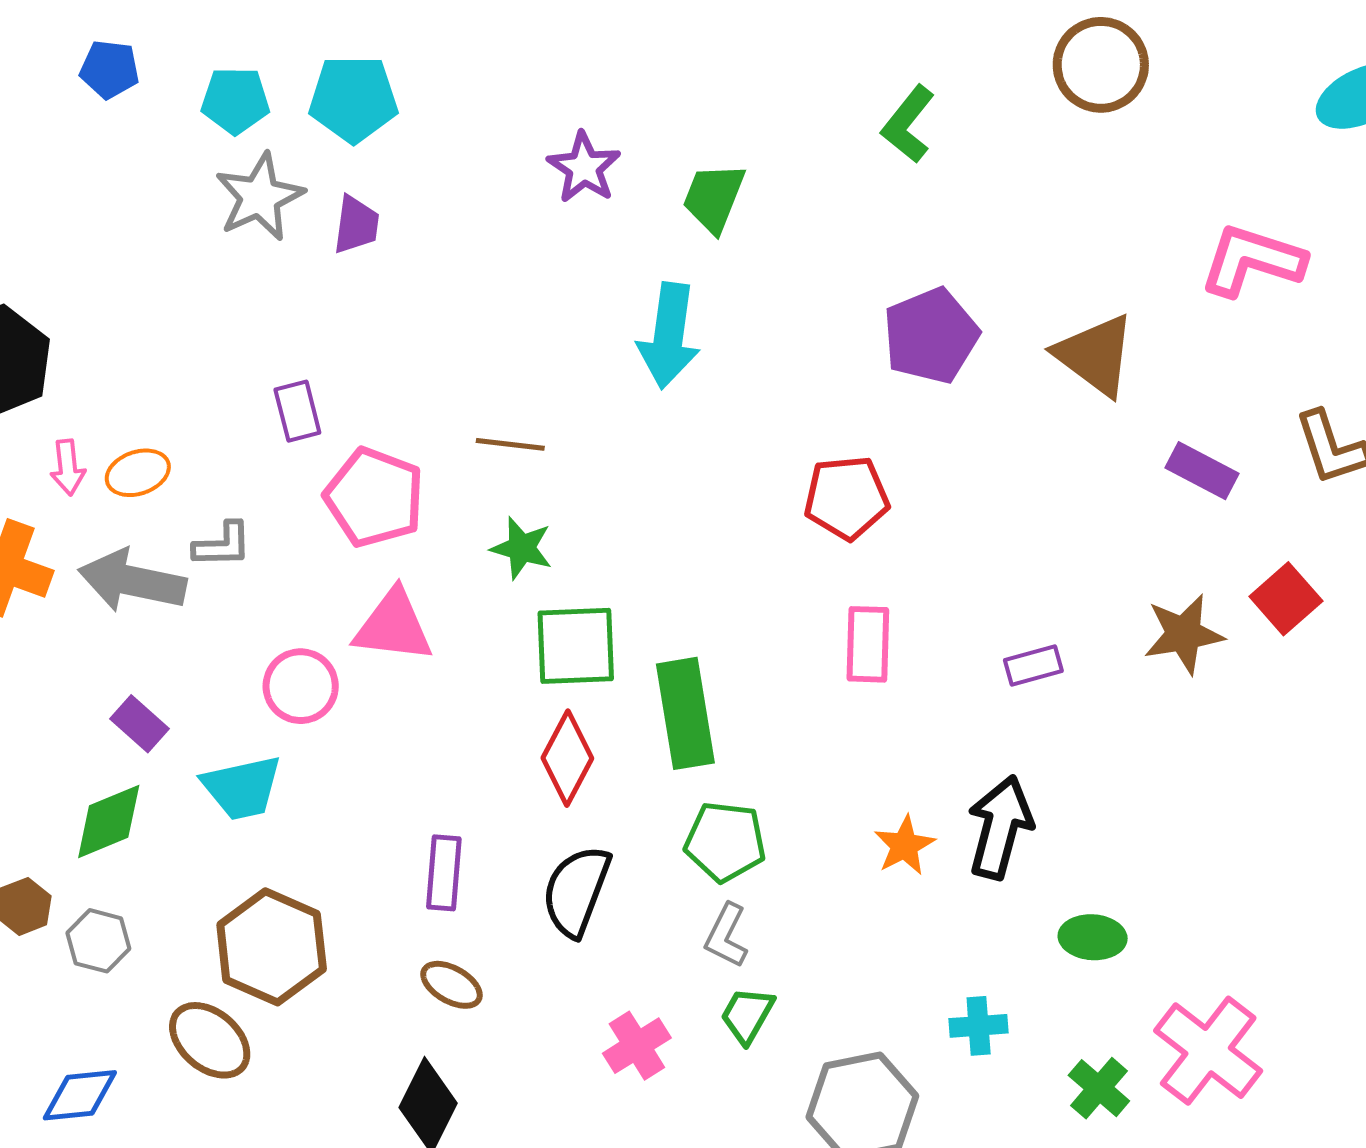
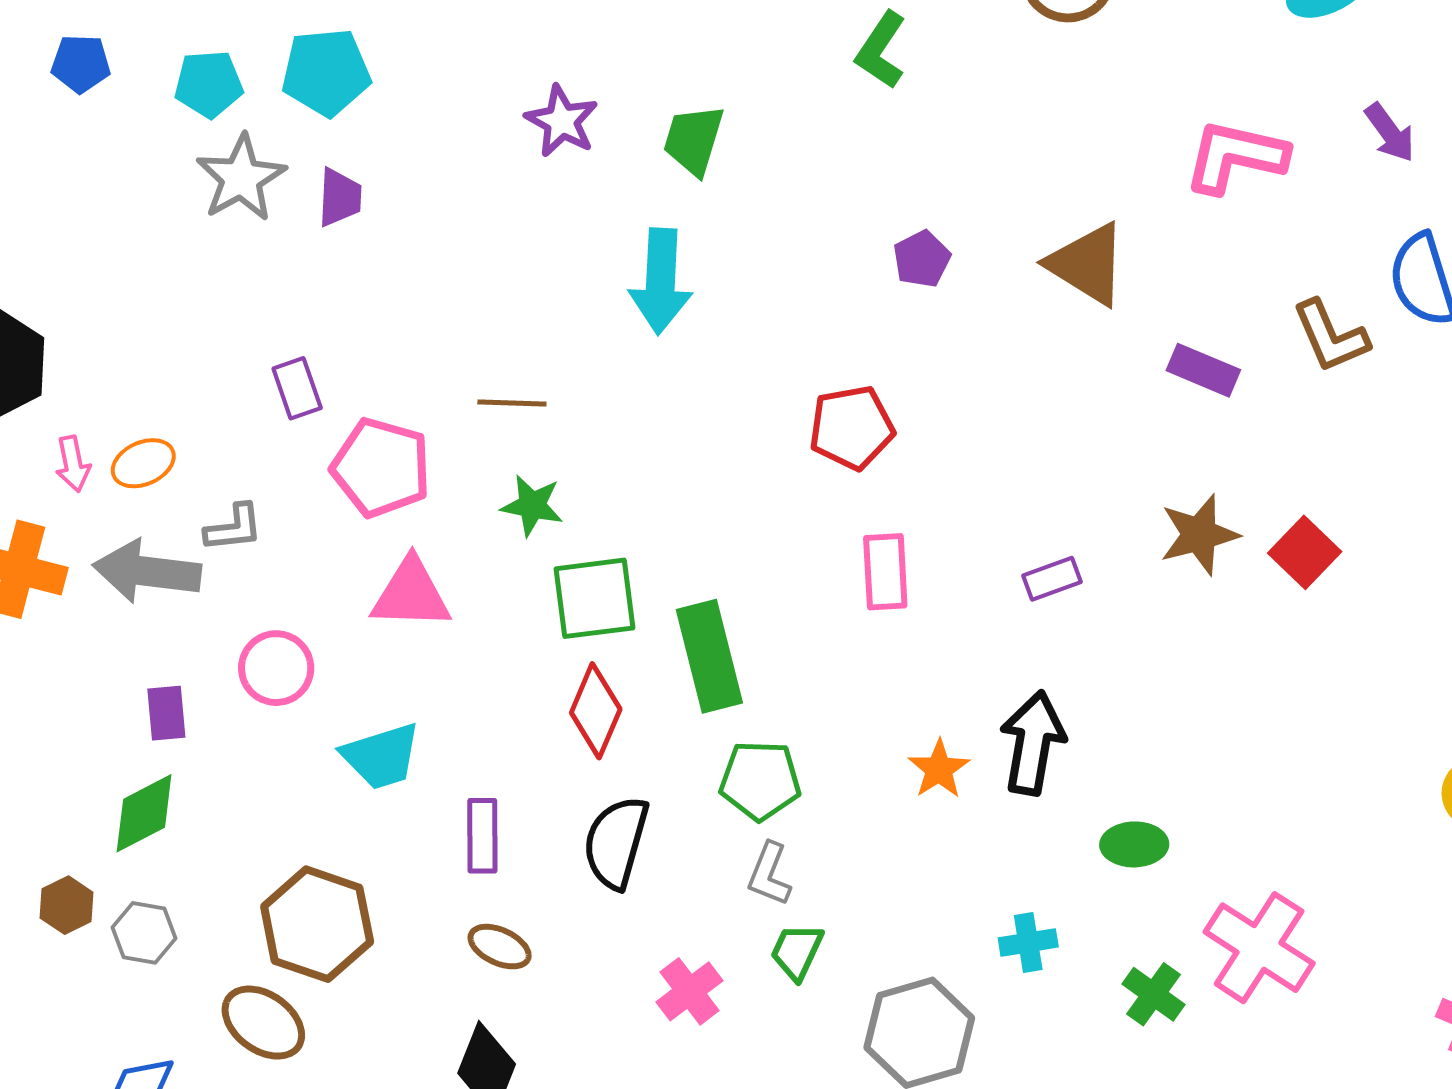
purple pentagon: (931, 336) -> (922, 259), size x0.6
red square: (1286, 599) -> (1305, 552), moved
pink circle: (301, 686) -> (276, 668), moved
purple rectangle: (139, 724) -> (166, 713), turned 48
cyan trapezoid: (242, 788) -> (381, 756), moved

